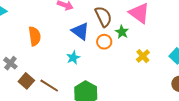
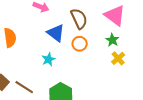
green star: (122, 32) -> (112, 40), moved

